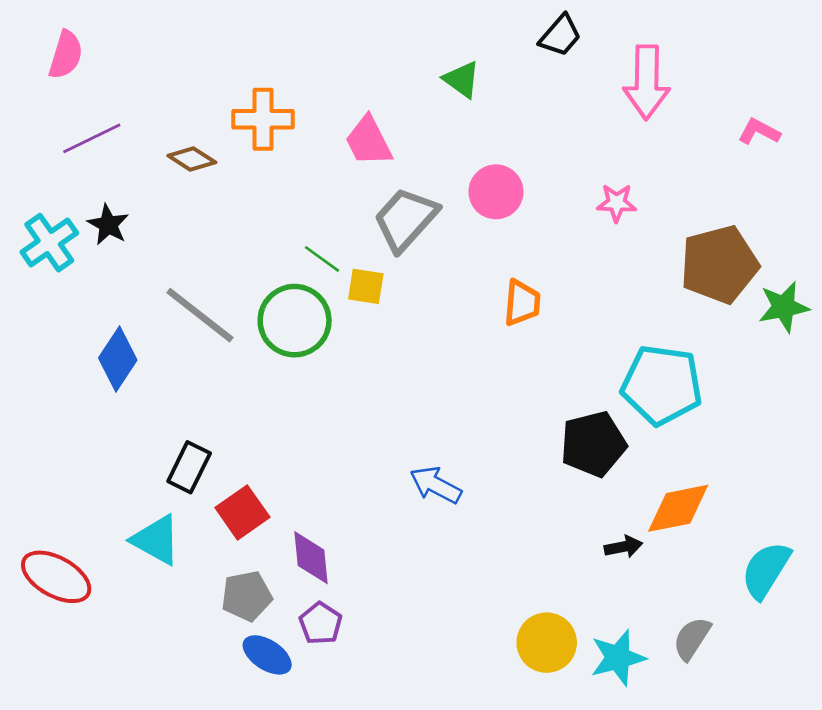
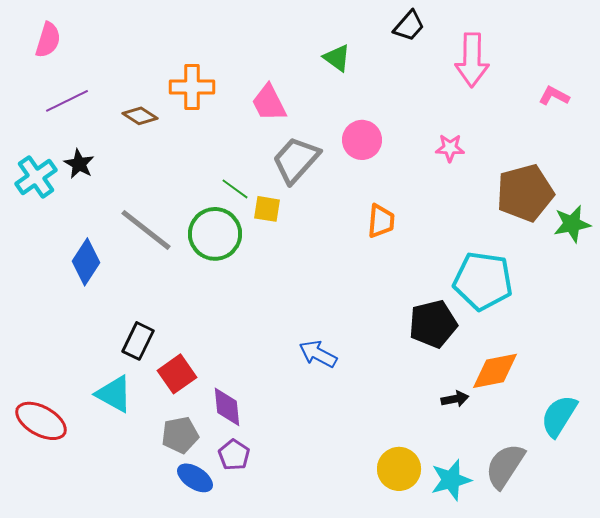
gray semicircle: (692, 639) -> (505, 466), size x1.4

